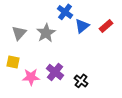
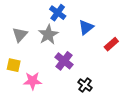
blue cross: (65, 12) -> (58, 13), moved
red rectangle: (106, 26) -> (111, 44), moved
purple cross: (55, 72) -> (64, 61), moved

